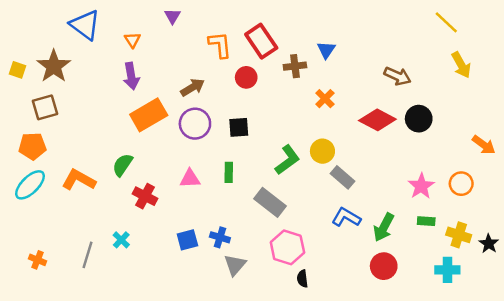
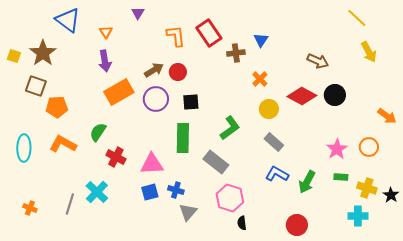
red circle: (246, 77) -> (178, 72), moved
brown square: (45, 107) -> (36, 86), turned 35
orange pentagon: (32, 146) -> (57, 107), moved
yellow circle: (322, 151) -> (269, 109), moved
green rectangle: (229, 172) -> (183, 138), size x1.8
pink triangle: (190, 179) -> (152, 164), moved, size x1.4
cyan ellipse: (30, 185) -> (24, 148), turned -44
cyan cross: (121, 240) -> (97, 192), size x1.6
red circle: (384, 266) -> (297, 225), moved

